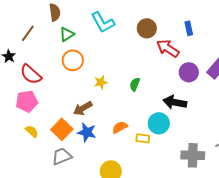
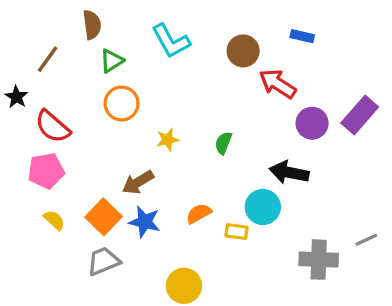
blue rectangle: (189, 28) -> (302, 36), moved, turned -64

